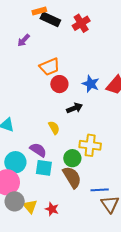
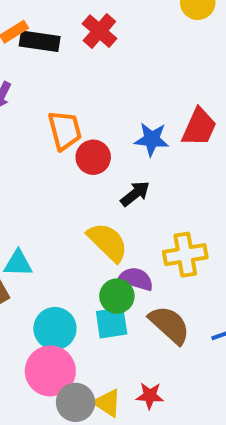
orange trapezoid: (50, 67) -> (65, 130), turned -65
yellow semicircle: (54, 128) -> (108, 242), size x1.6
purple semicircle: (38, 150) -> (136, 279), moved
green circle: (72, 158) -> (117, 296), moved

